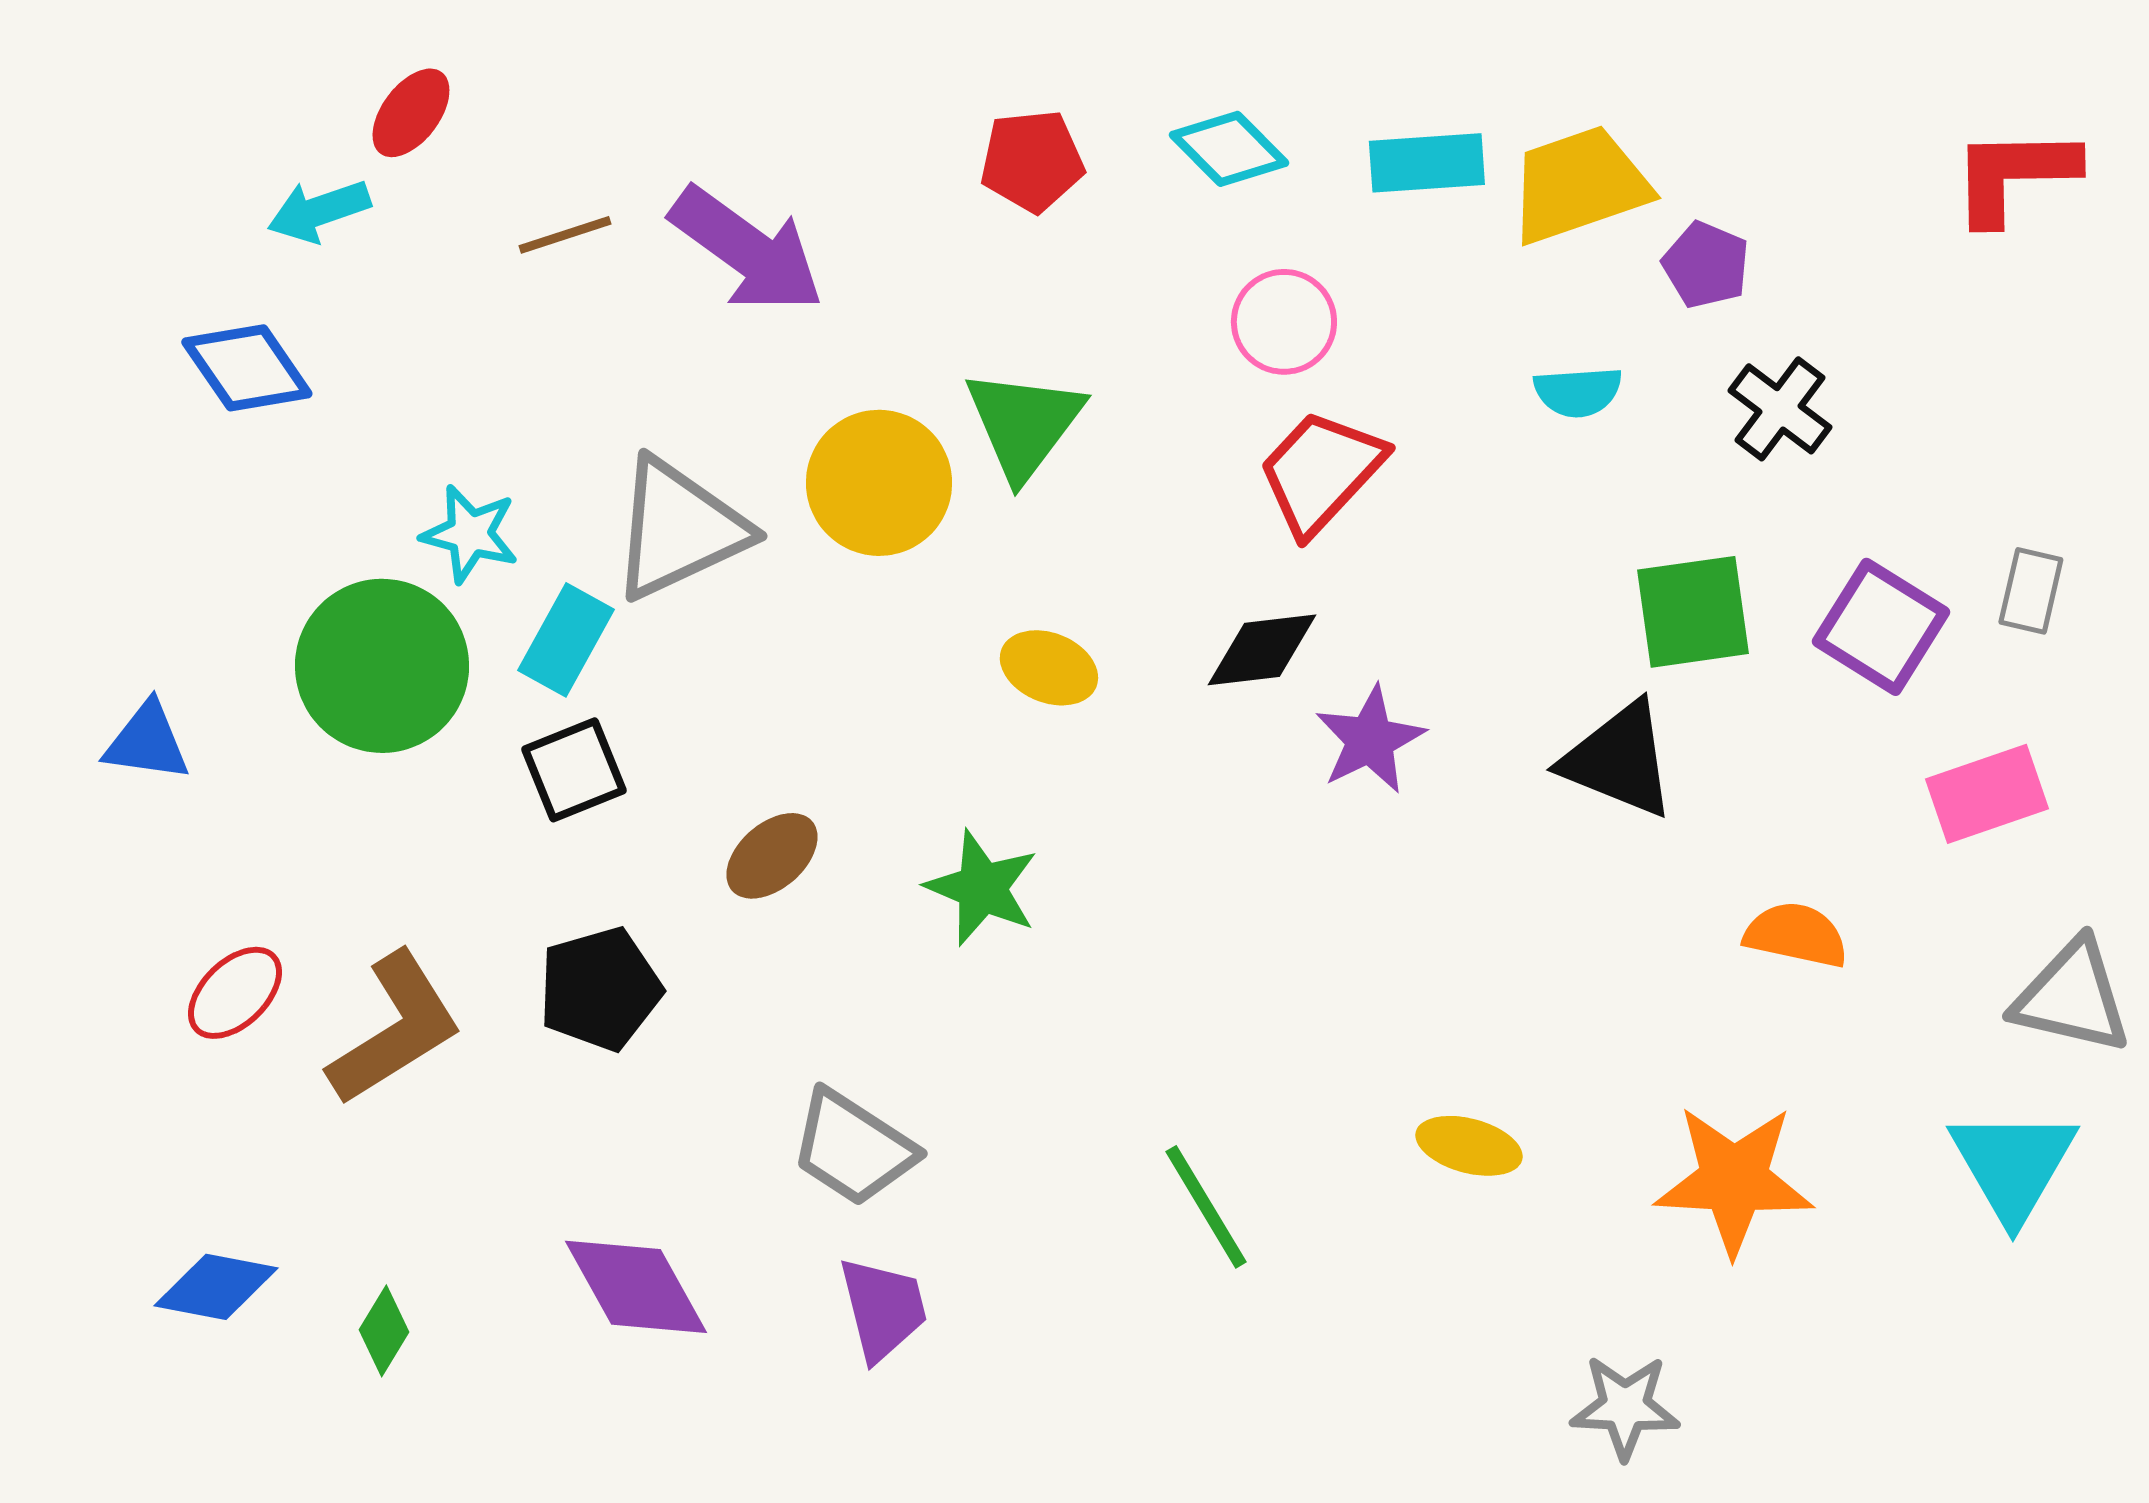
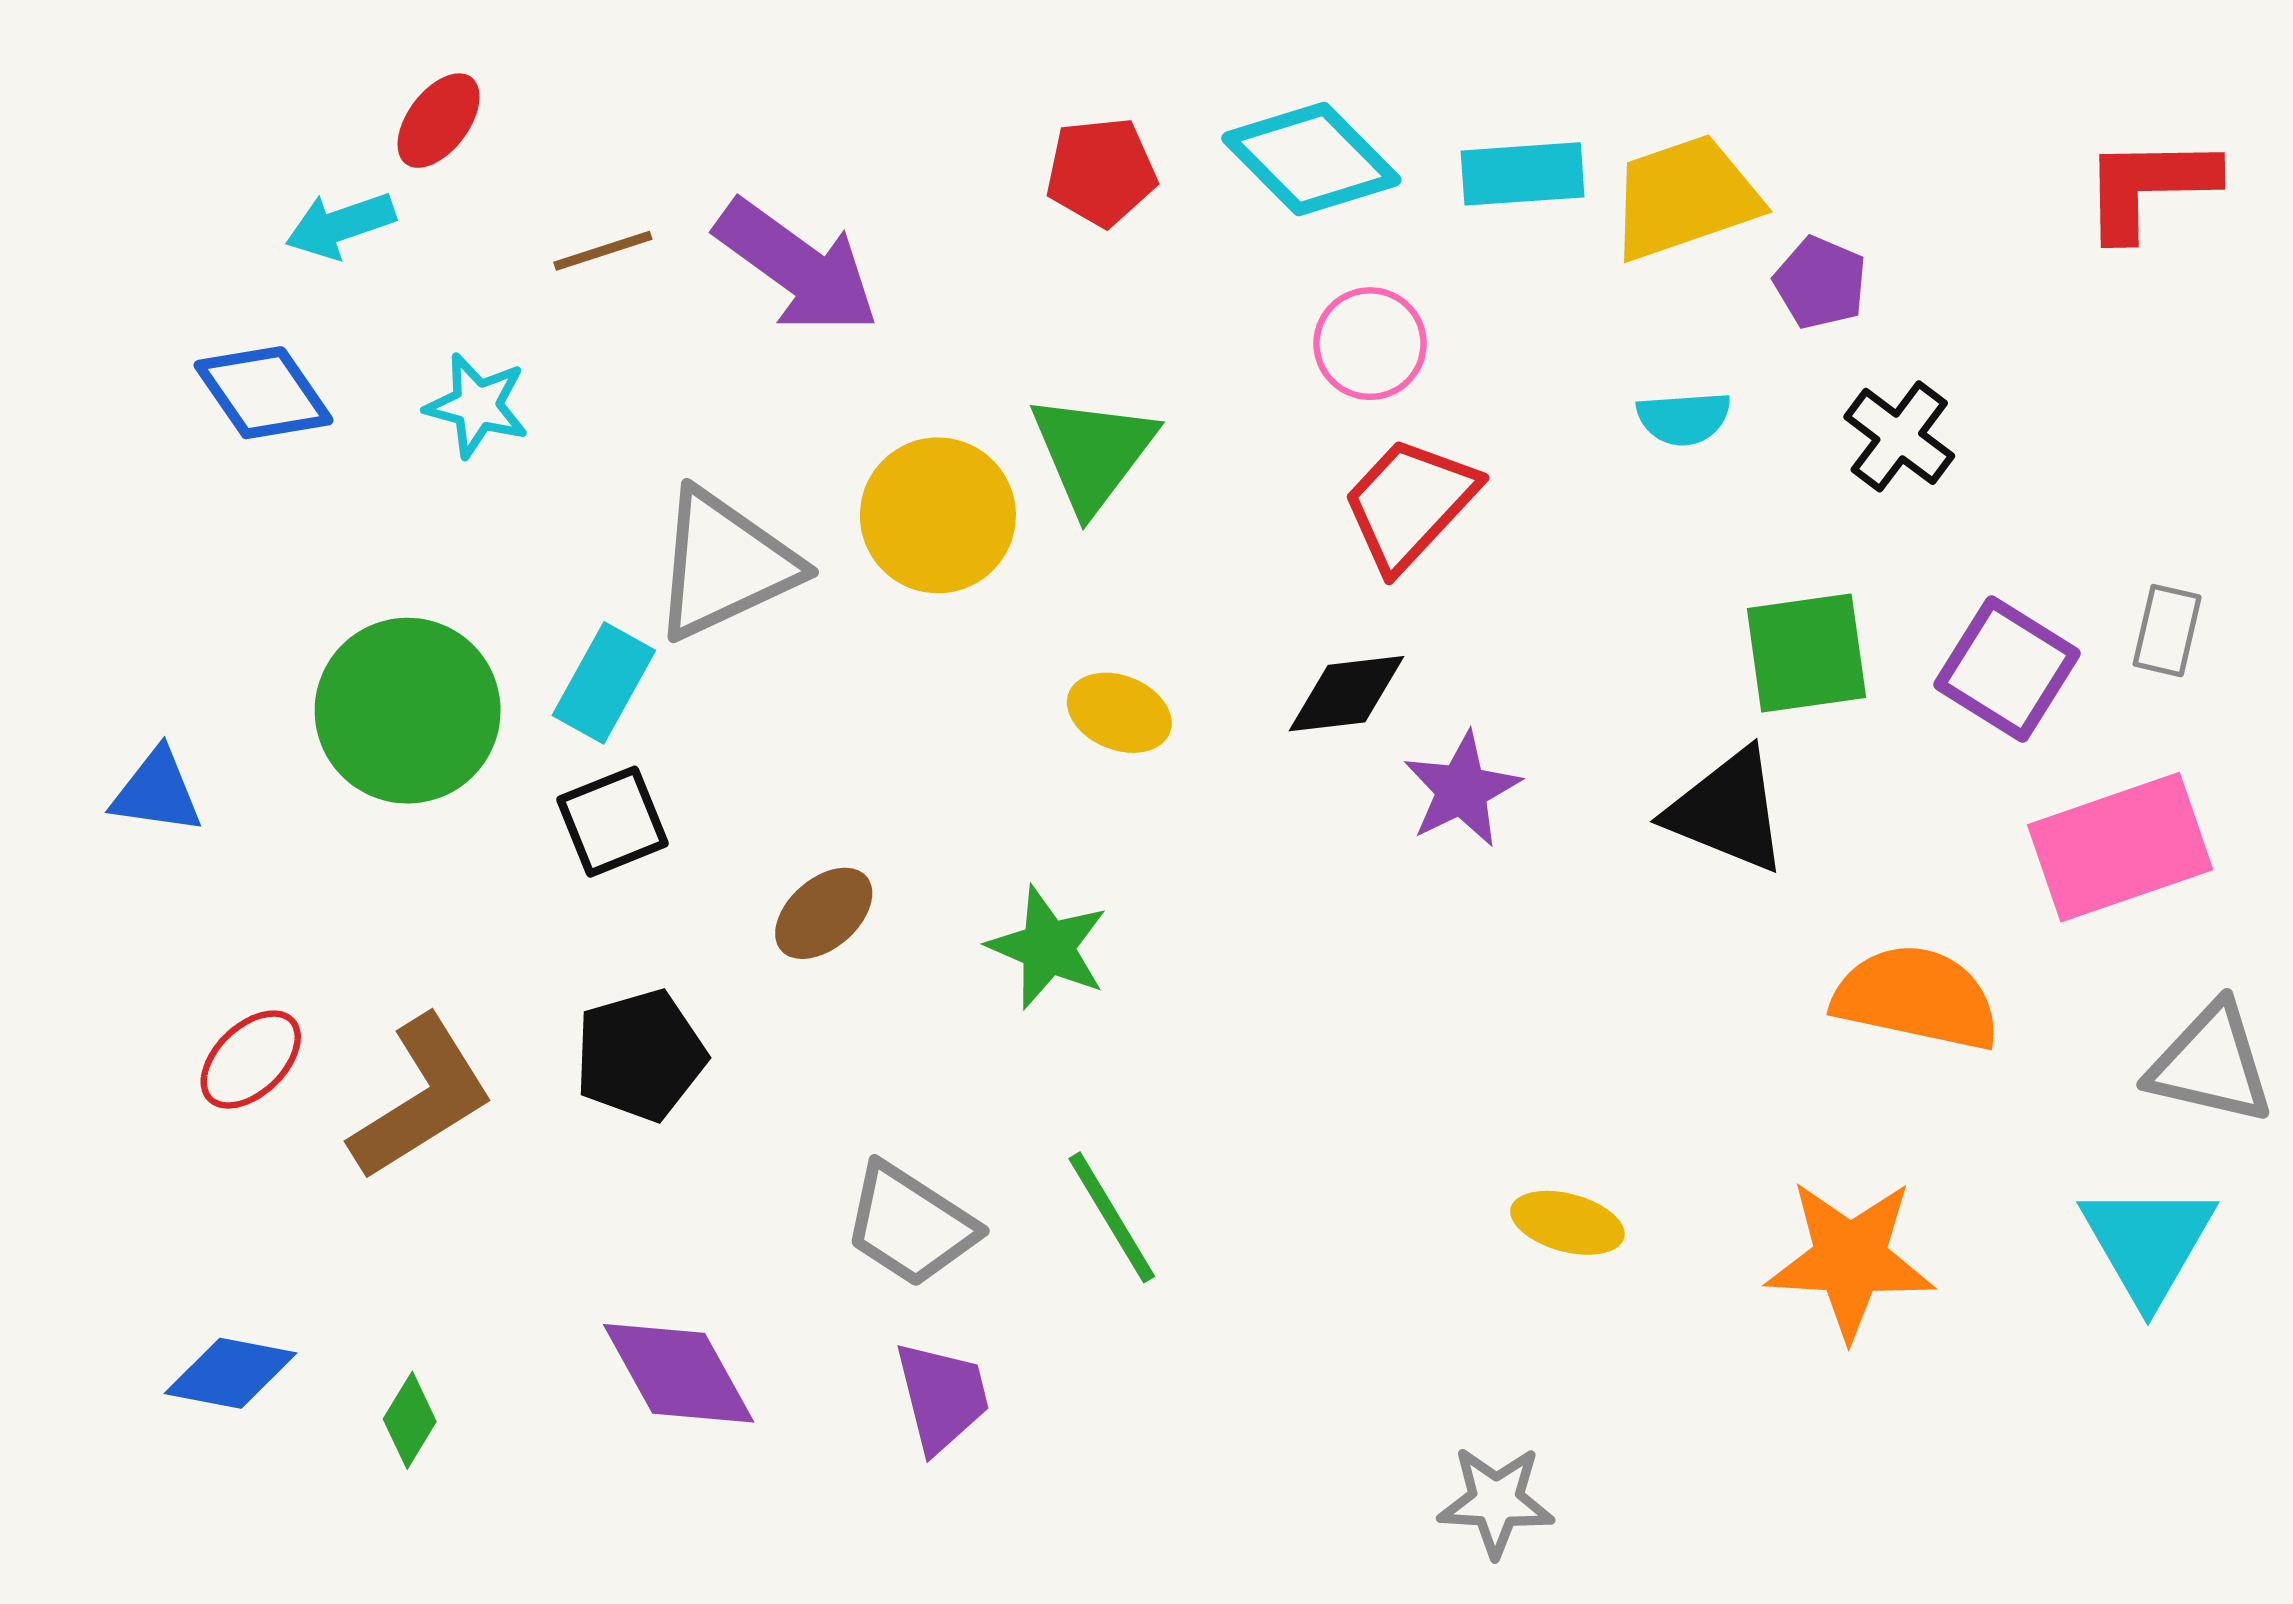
cyan diamond: (1229, 149) -> (1311, 159), size x1.4
cyan star: (470, 534) -> (477, 405), moved
pink rectangle: (1987, 794) -> (2120, 847), size x1.4
orange semicircle: (1796, 935) -> (1916, 998), size x1.5
green line: (1206, 1207) -> (1112, 1217), moved
gray star: (1625, 1407) -> (1496, 1501), moved

